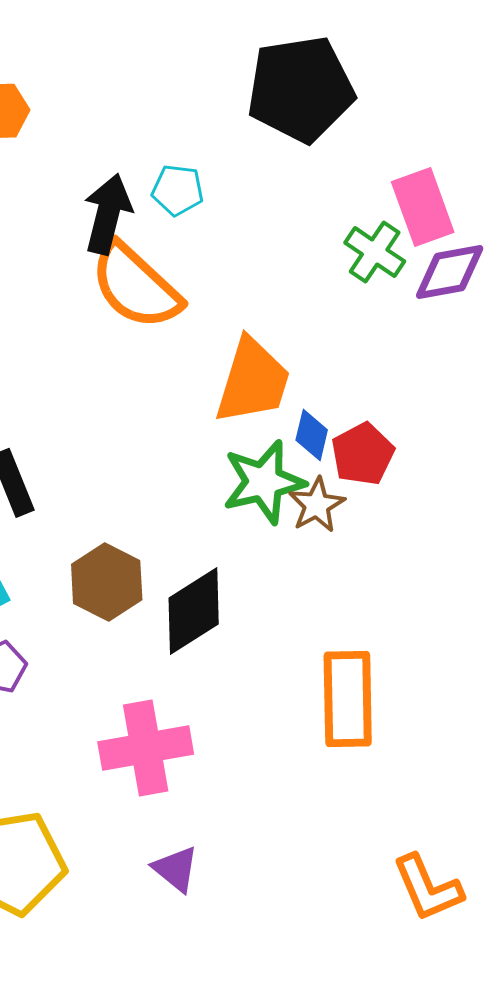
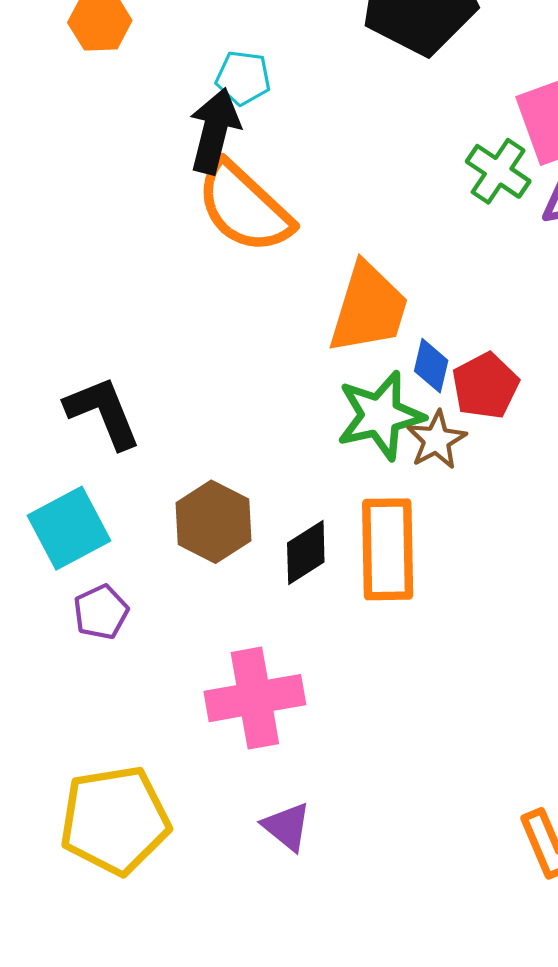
cyan pentagon: (178, 190) -> (243, 78), moved
black diamond: (194, 611) -> (306, 553), size x0.7
orange rectangle: (348, 699) -> (388, 549), moved

